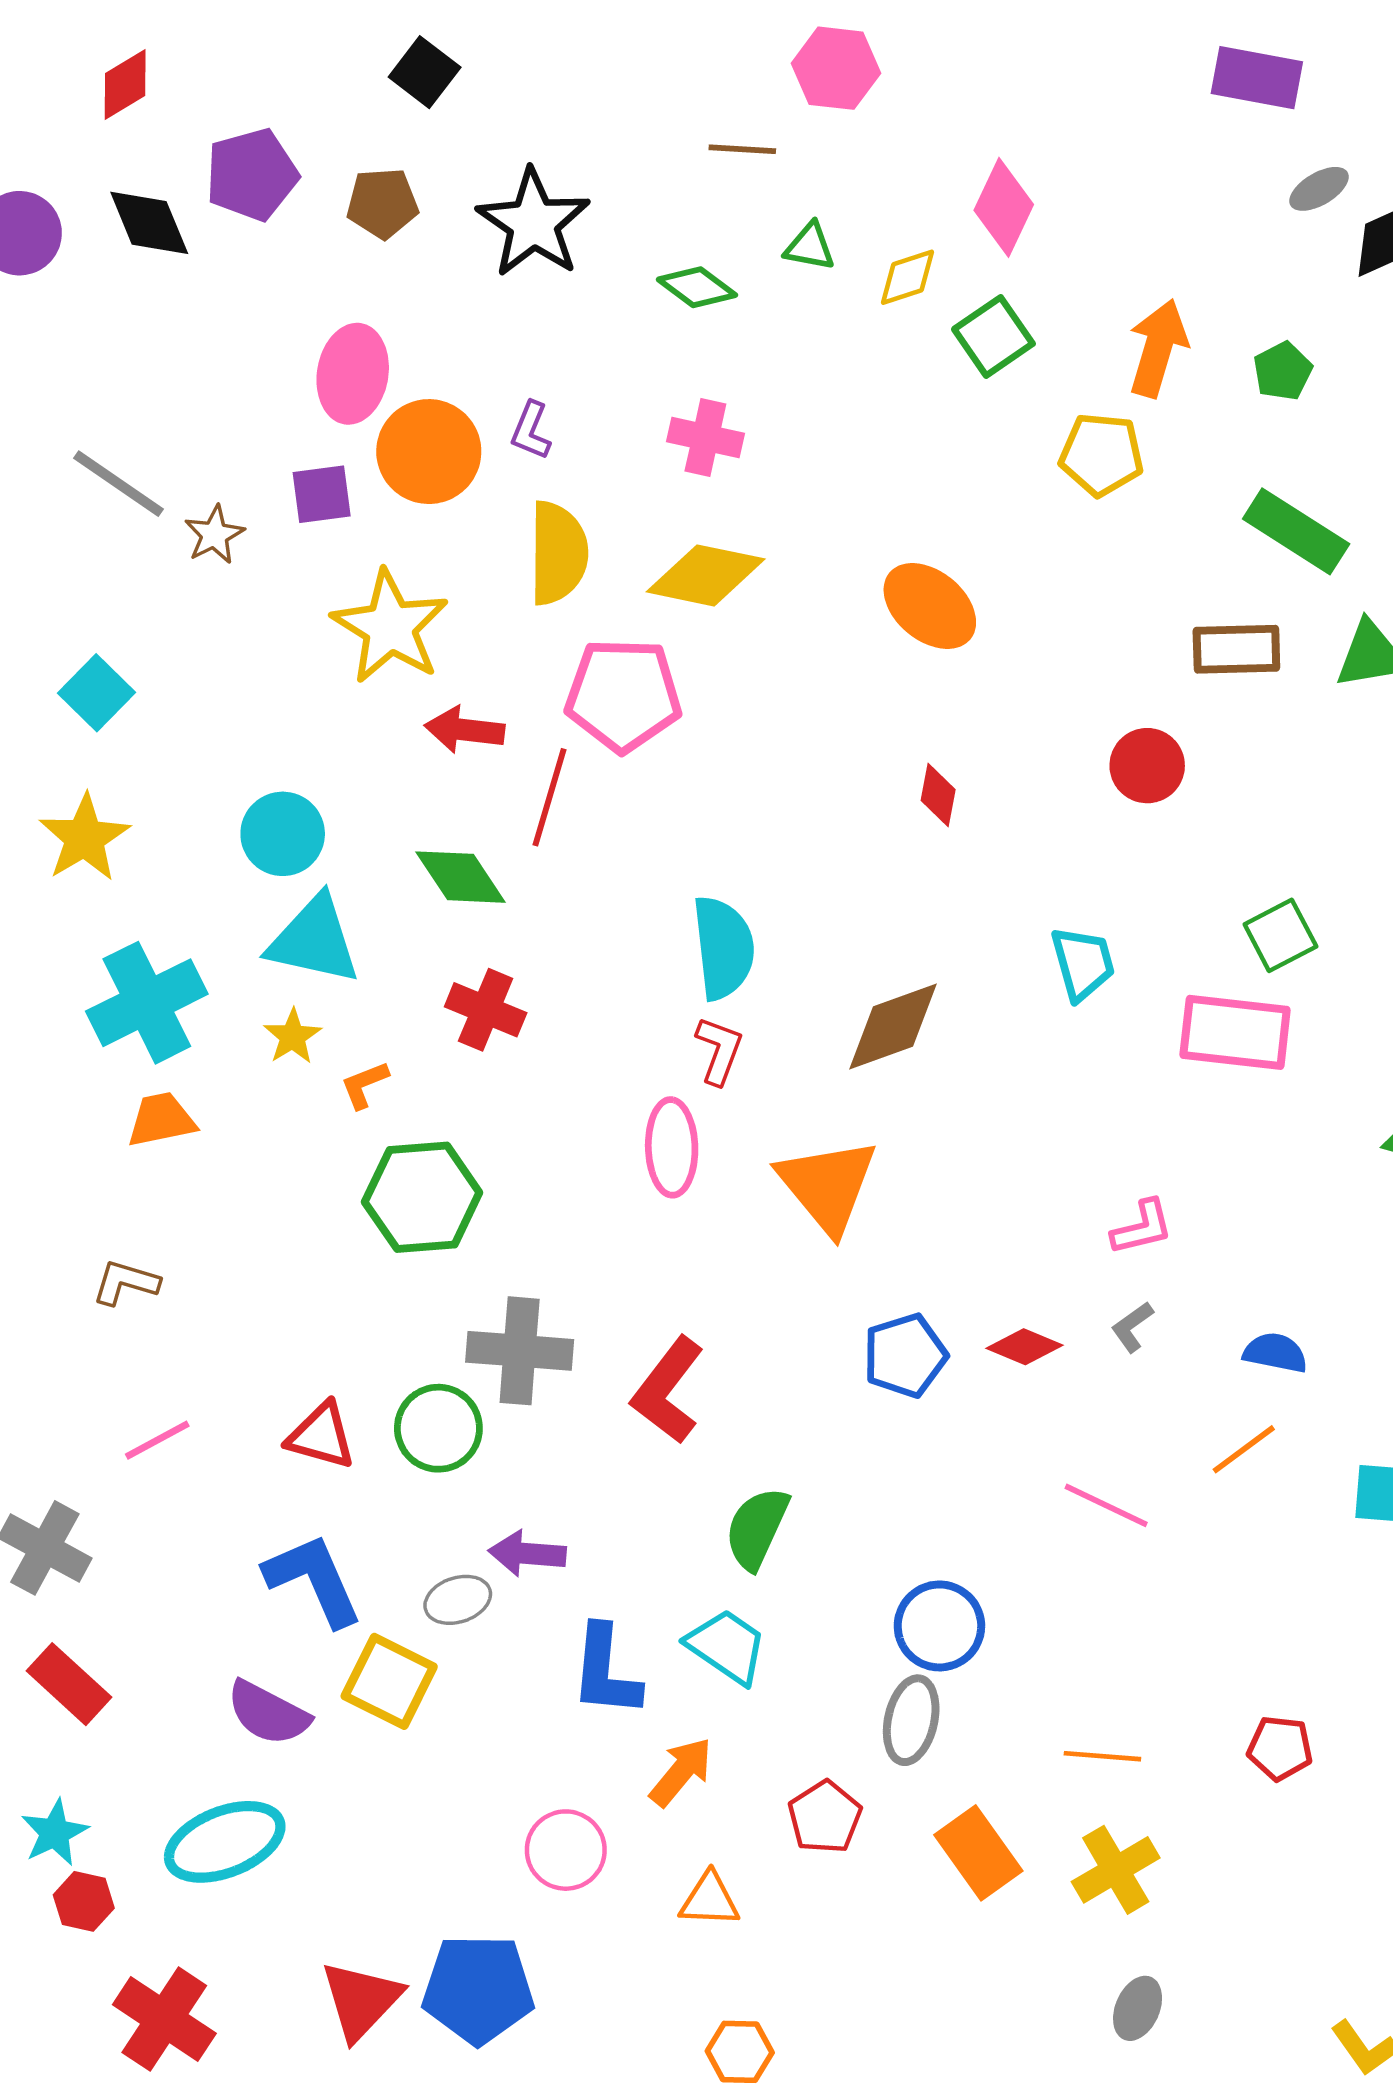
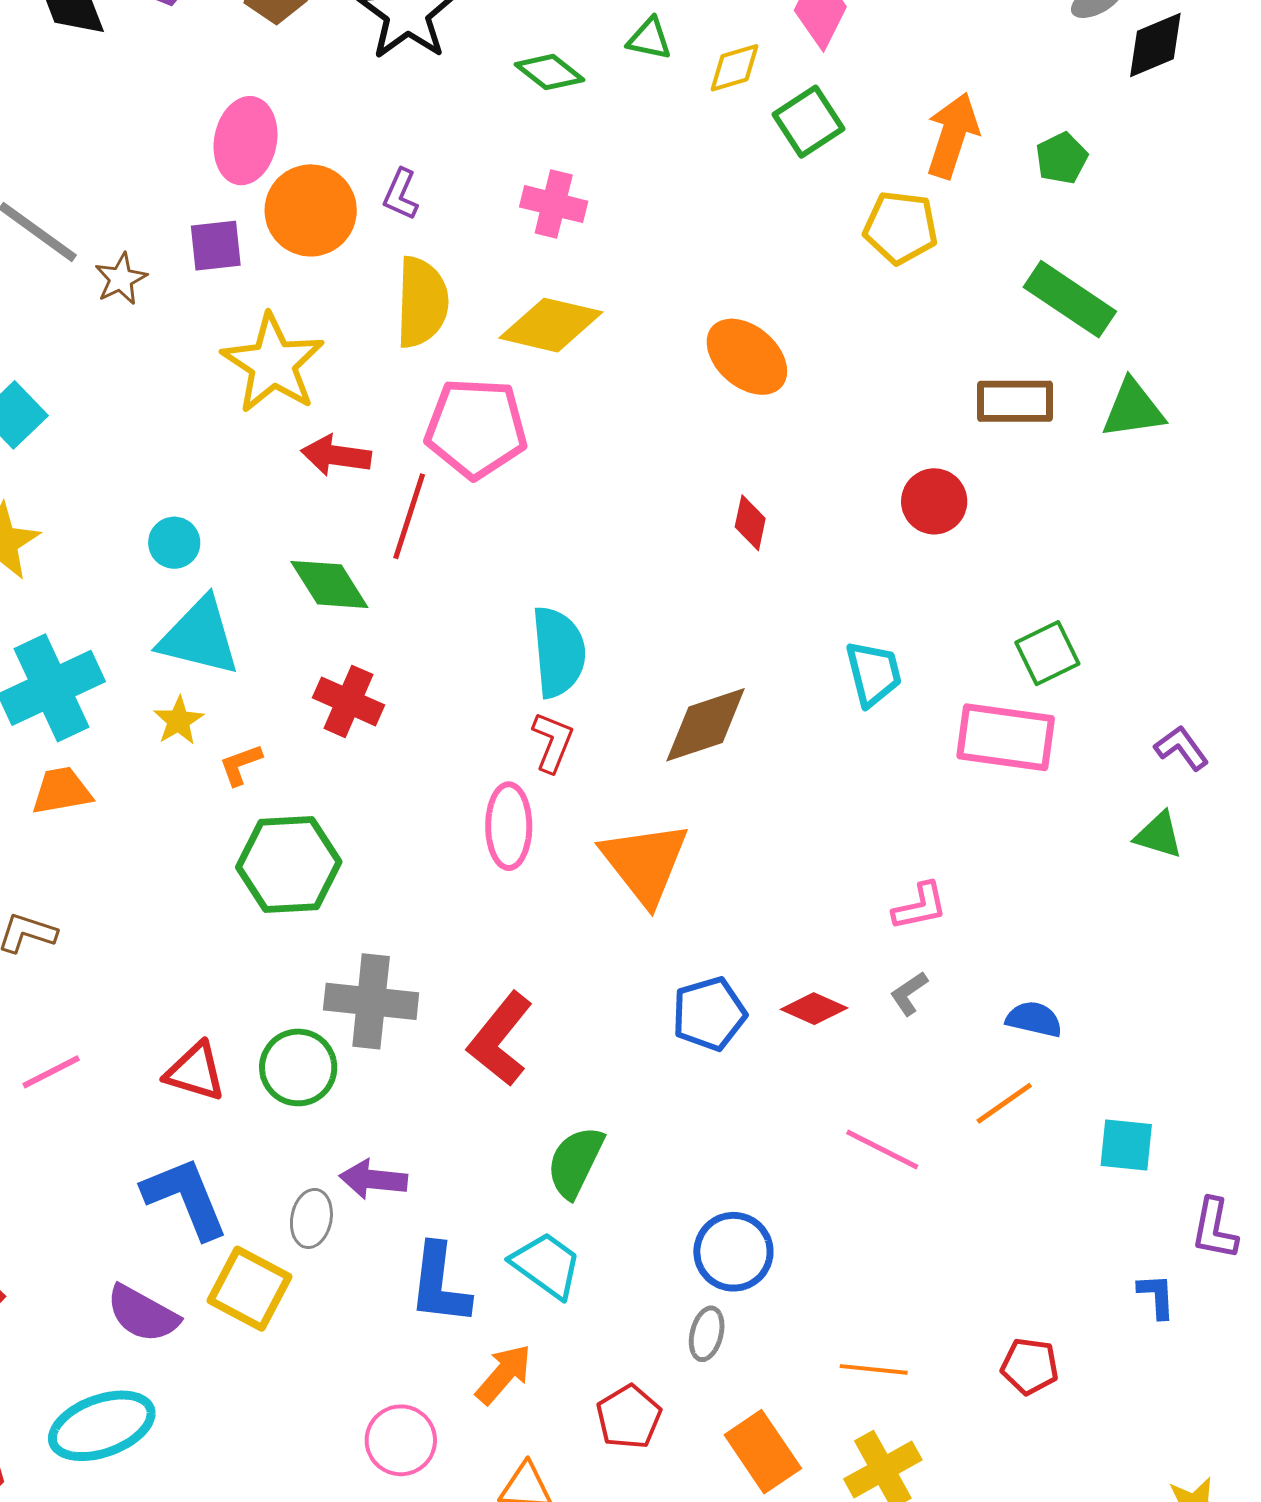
cyan circle: (283, 834) -> (174, 543), size x0.7
gray ellipse: (458, 1600) -> (311, 1218), turned -62
gray ellipse: (911, 1720) -> (707, 1334), size x0.7

